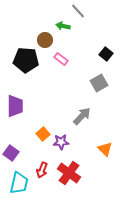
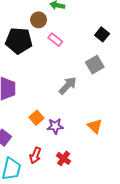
gray arrow: (82, 116) -> (68, 85), moved
orange triangle: (105, 149) -> (95, 126), moved
red cross: (69, 173) -> (64, 158), size x0.6

